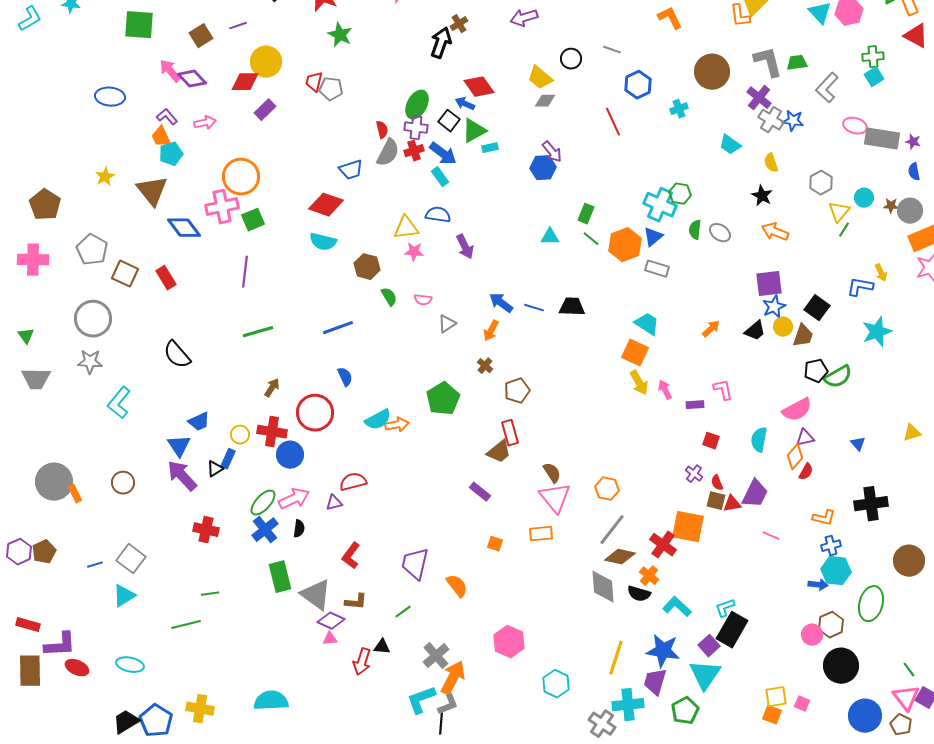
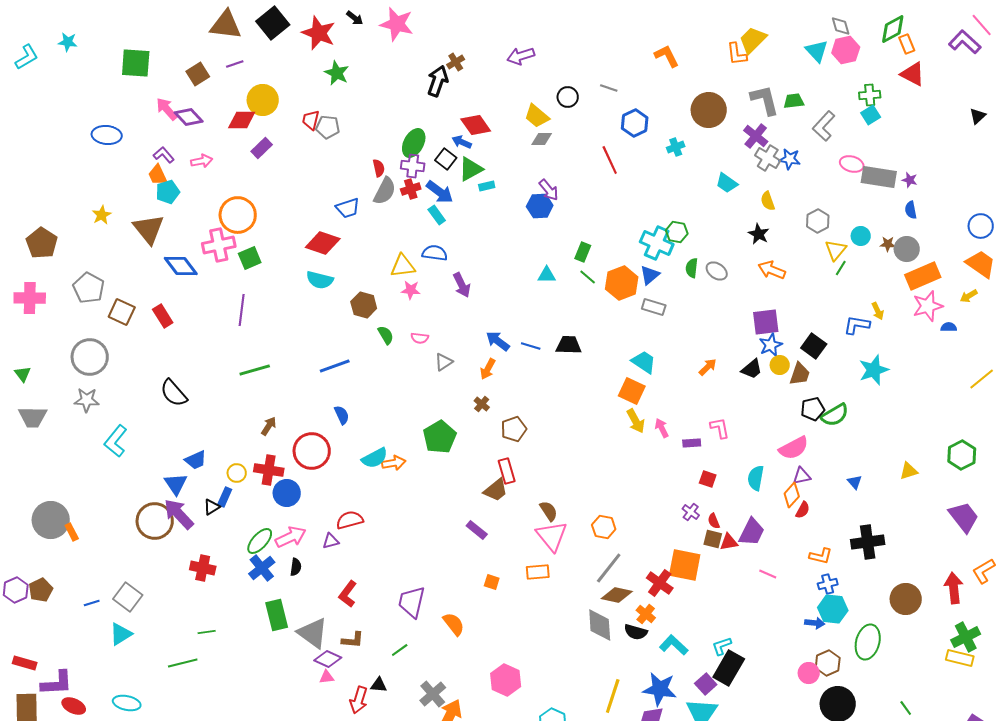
brown circle: (123, 483) -> (155, 521), moved, size x1.6

